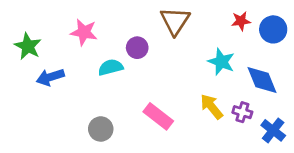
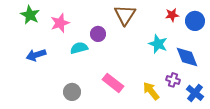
pink star: (84, 32) -> (60, 23), turned -30
green star: (28, 46) -> (30, 15), moved
yellow arrow: (211, 107) -> (151, 91), moved

